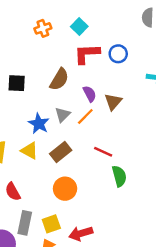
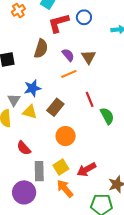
gray triangle: (63, 115) -> (14, 100), moved
orange line: (85, 116) -> (69, 74), turned 35
blue star: (39, 124) -> (32, 88), turned -30
red line: (103, 152) -> (90, 99), turned 56

